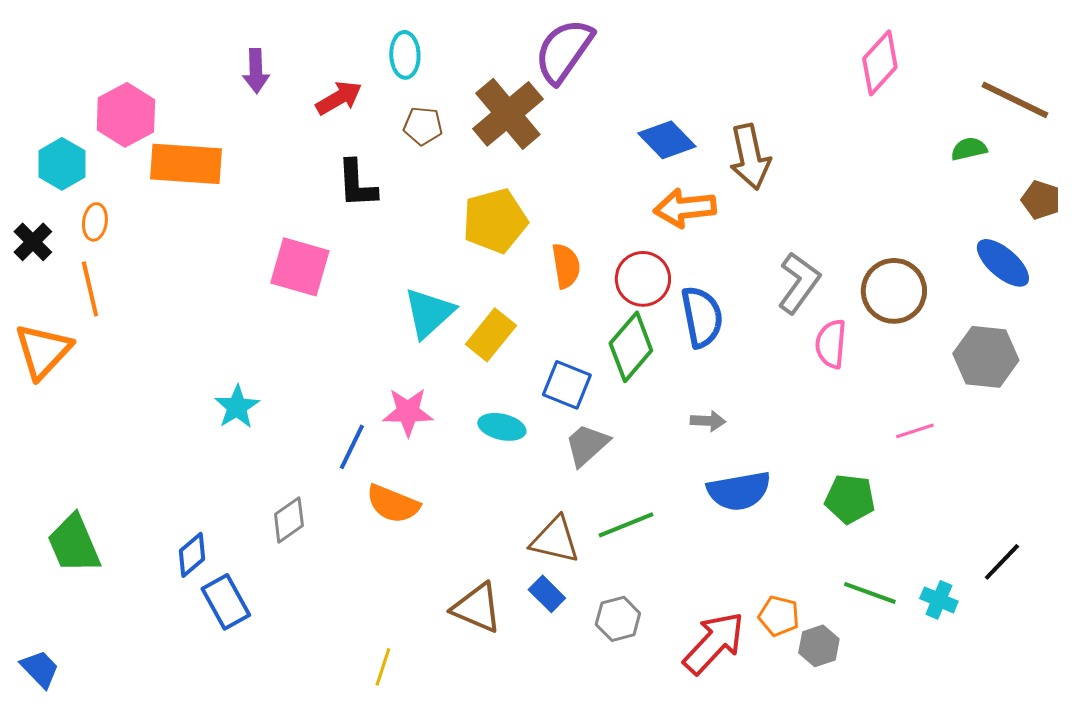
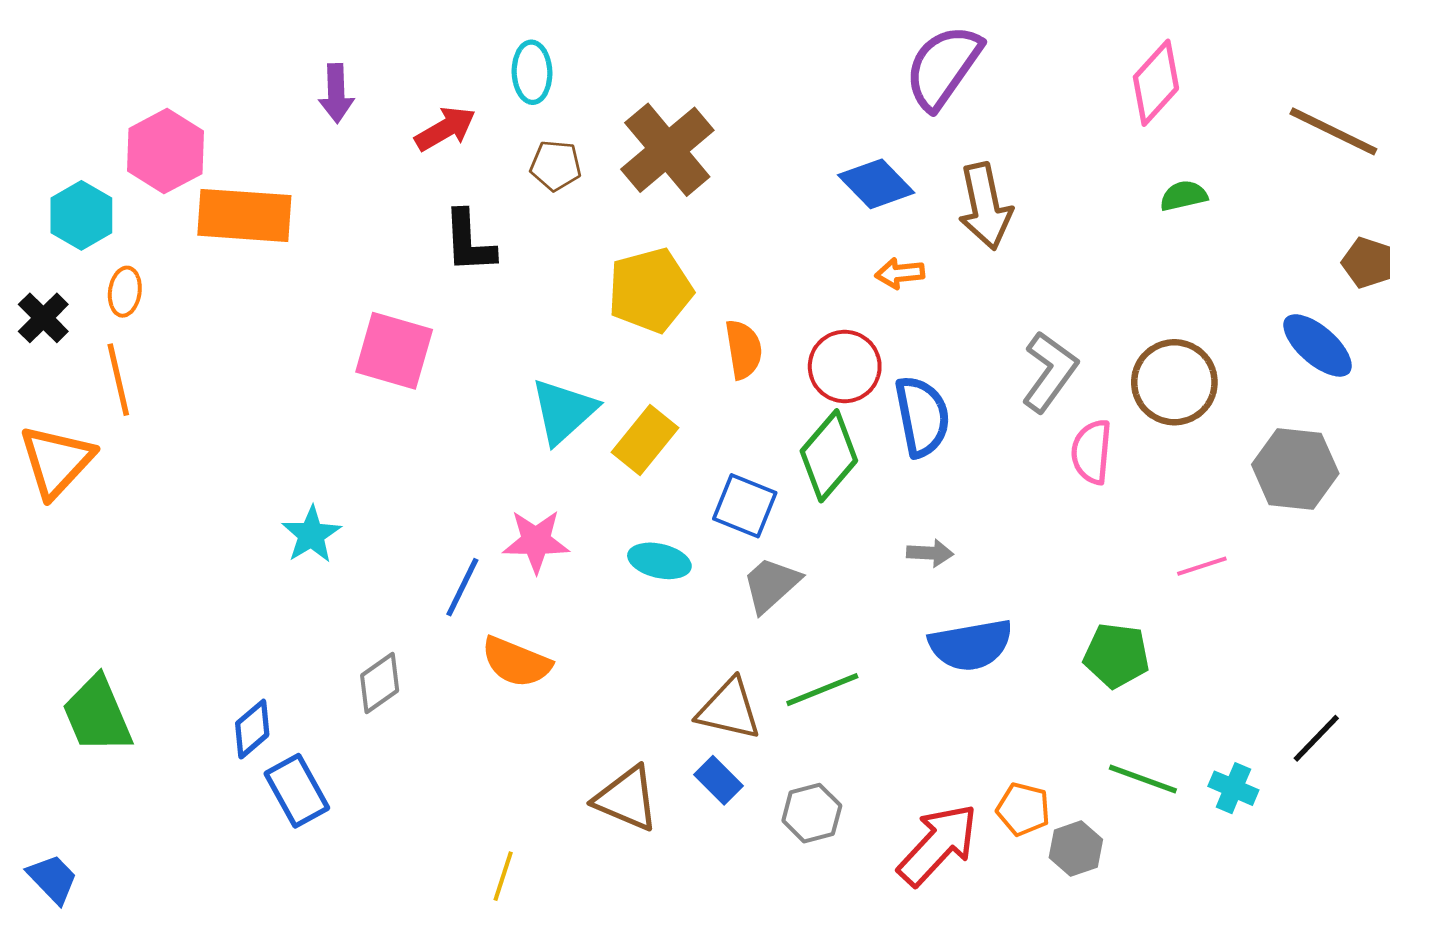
purple semicircle: (564, 51) -> (943, 67), moved
green semicircle: (969, 149) -> (1184, 196), moved
orange arrow: (685, 208) -> (900, 273), size x0.6

